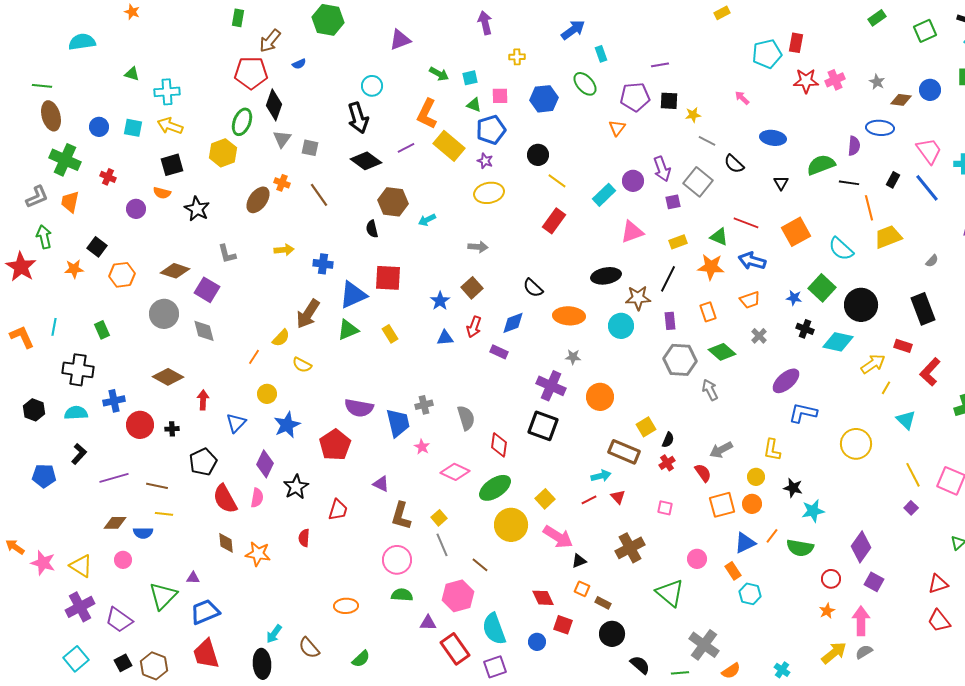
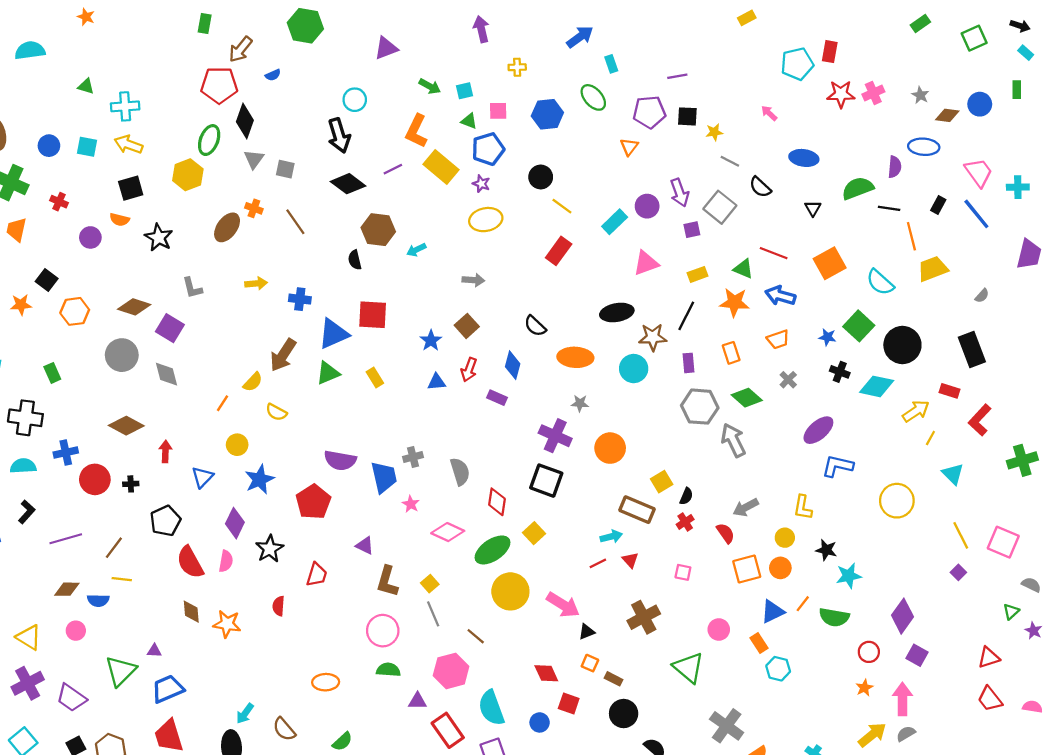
blue diamond: (513, 323) -> (513, 365), turned -55
gray arrow: (710, 390) -> (733, 440), size x1.4
brown line: (157, 486) -> (114, 548), turned -65
yellow square: (545, 499) -> (534, 533), moved

